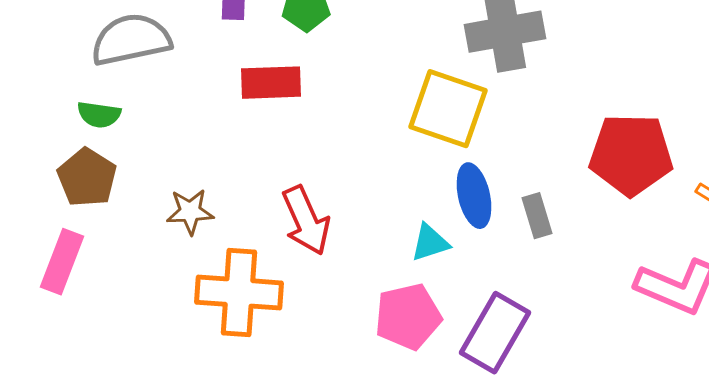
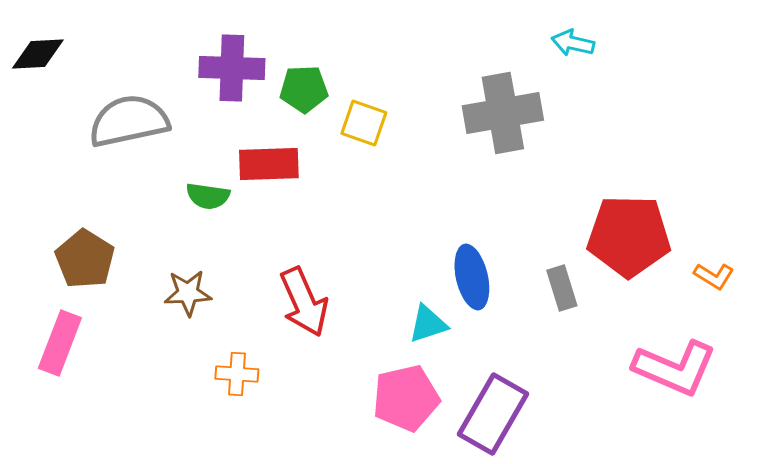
yellow square: (448, 109) -> (364, 123), moved, size x0.6
green semicircle: (99, 115) -> (208, 196), moved
gray rectangle: (537, 216) -> (562, 288), moved
orange cross: (239, 293) -> (237, 374), size x0.5

